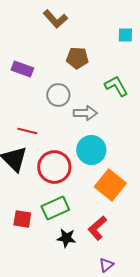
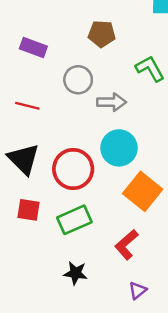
red line: (27, 131) -> (27, 106), moved
red square: (22, 219) -> (29, 210), moved
black star: (66, 238) -> (76, 273), moved

